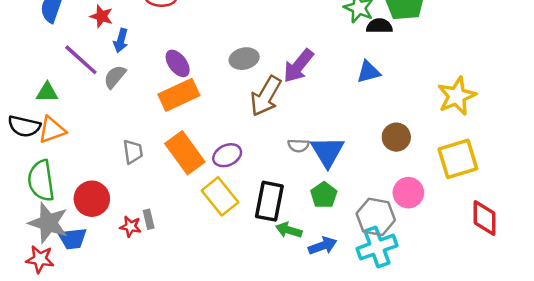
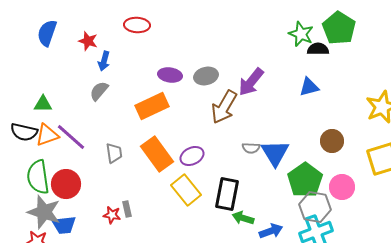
purple line: (81, 60) -> (71, 137), moved
purple ellipse: (178, 63) -> (170, 75), moved, turned -45
green pentagon: (324, 195) -> (305, 180), moved, size x1.6
red circle: (92, 199) -> (66, 184), moved

